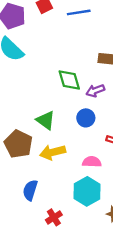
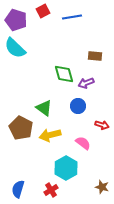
pink semicircle: (92, 162) -> (83, 143), turned 35
blue semicircle: (30, 190) -> (18, 189), moved
cyan hexagon: (87, 191) -> (66, 168), moved

